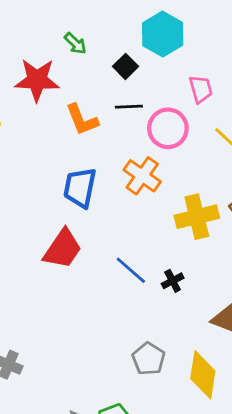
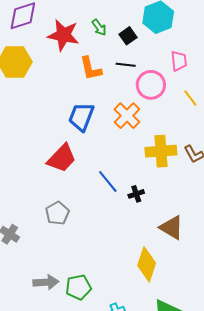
green arrow: (75, 43) -> (99, 27), moved
gray pentagon: (149, 359) -> (57, 213), moved

